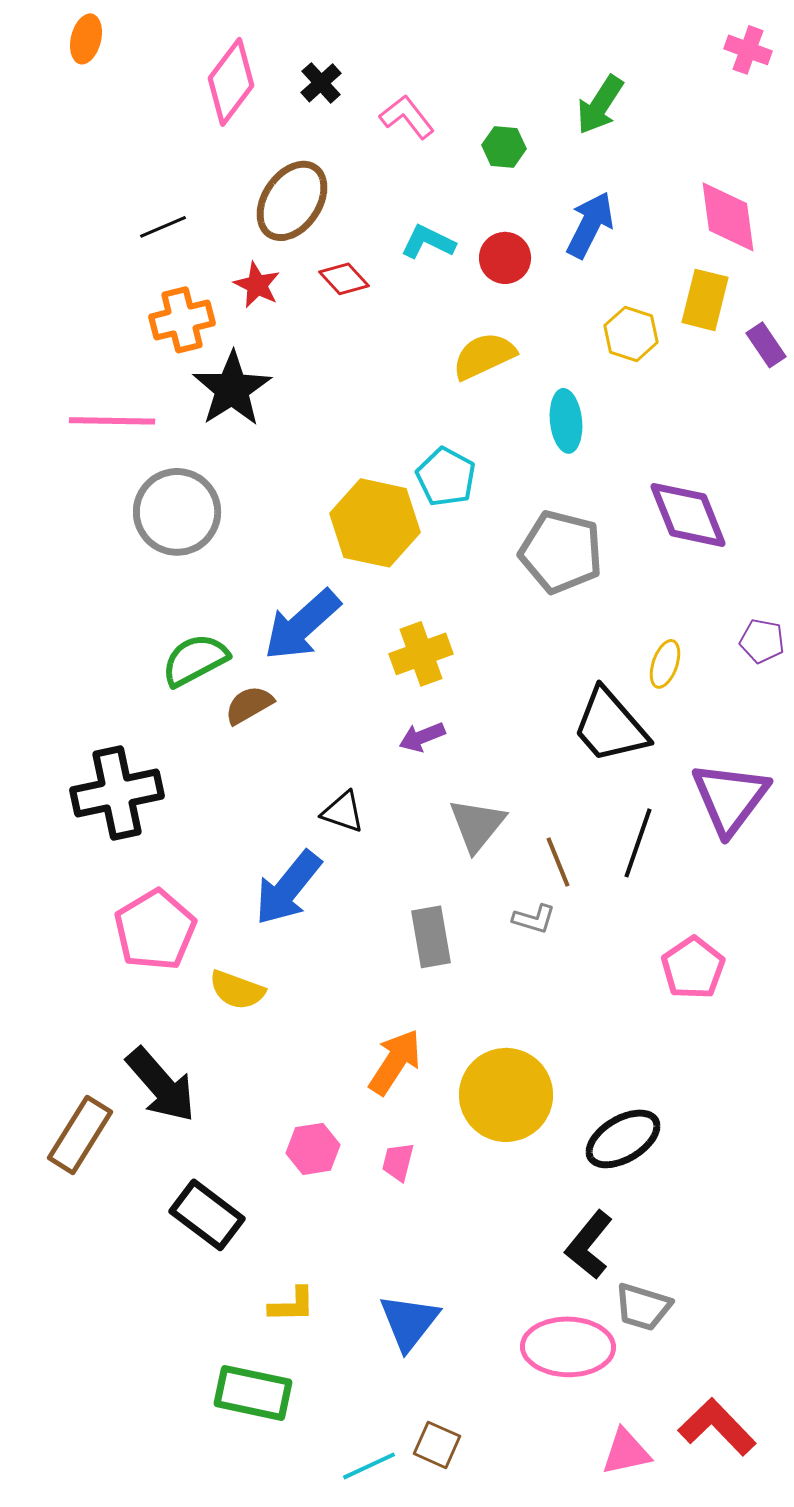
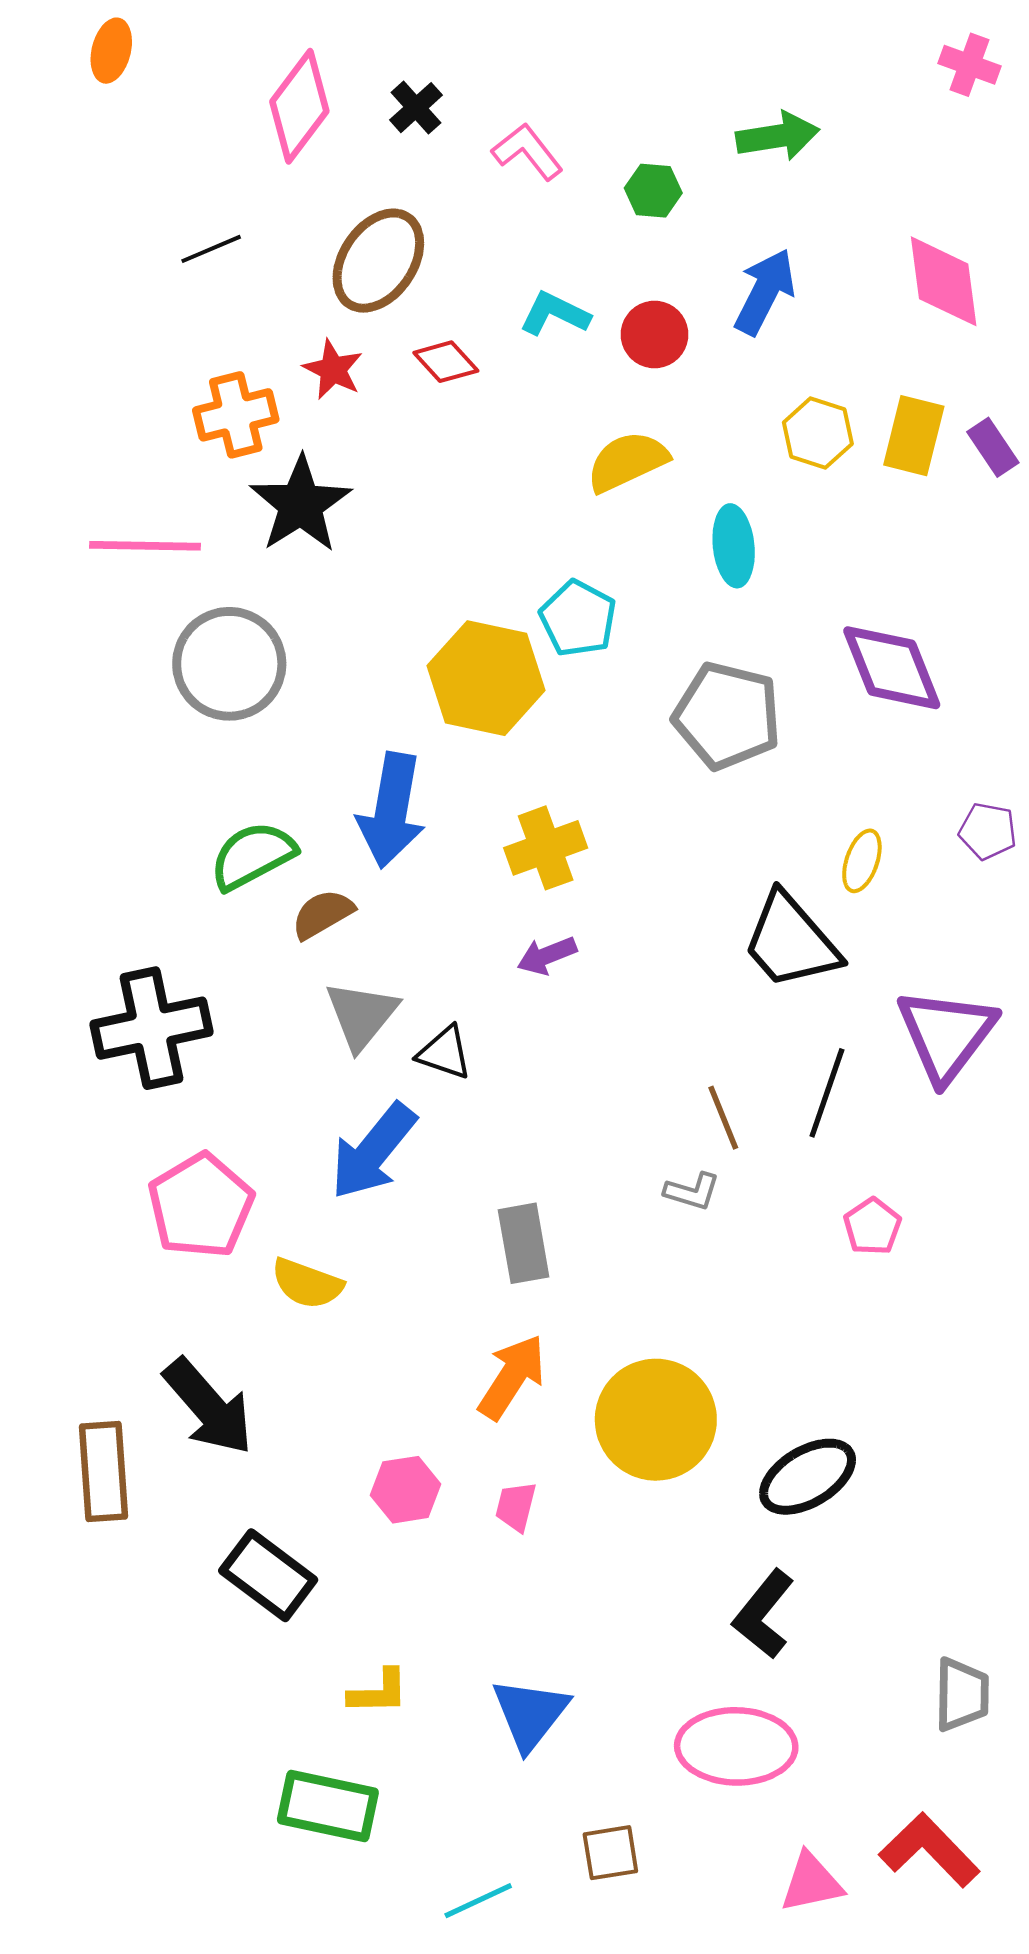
green arrow: (600, 105) -> (778, 136), turned -132
black line: (163, 227) -> (211, 249), moved
yellow rectangle: (705, 300) -> (914, 436), moved
blue arrow: (302, 625) -> (391, 810), turned -38
gray triangle: (477, 825) -> (362, 1015), moved
gray rectangle: (431, 937) -> (524, 1243), moved
pink pentagon: (693, 968) -> (872, 1226), moved, size x0.7
brown rectangle: (80, 1135) -> (104, 1472), turned -36
gray trapezoid: (643, 1307) -> (962, 1695), moved, turned -106
brown square: (437, 1445) -> (610, 1853), moved, turned -33

